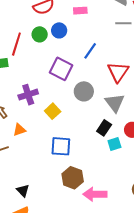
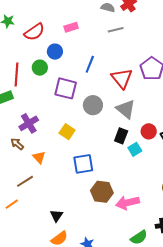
green circle: (40, 34) -> (40, 68), moved
purple cross: (28, 95) -> (29, 123), moved
orange triangle: (19, 130) -> (39, 157), turned -40
black triangle: (23, 191) -> (57, 216), turned 32

